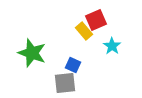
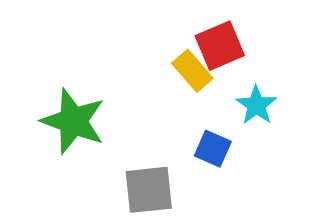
blue square: (73, 65) -> (213, 149), moved

